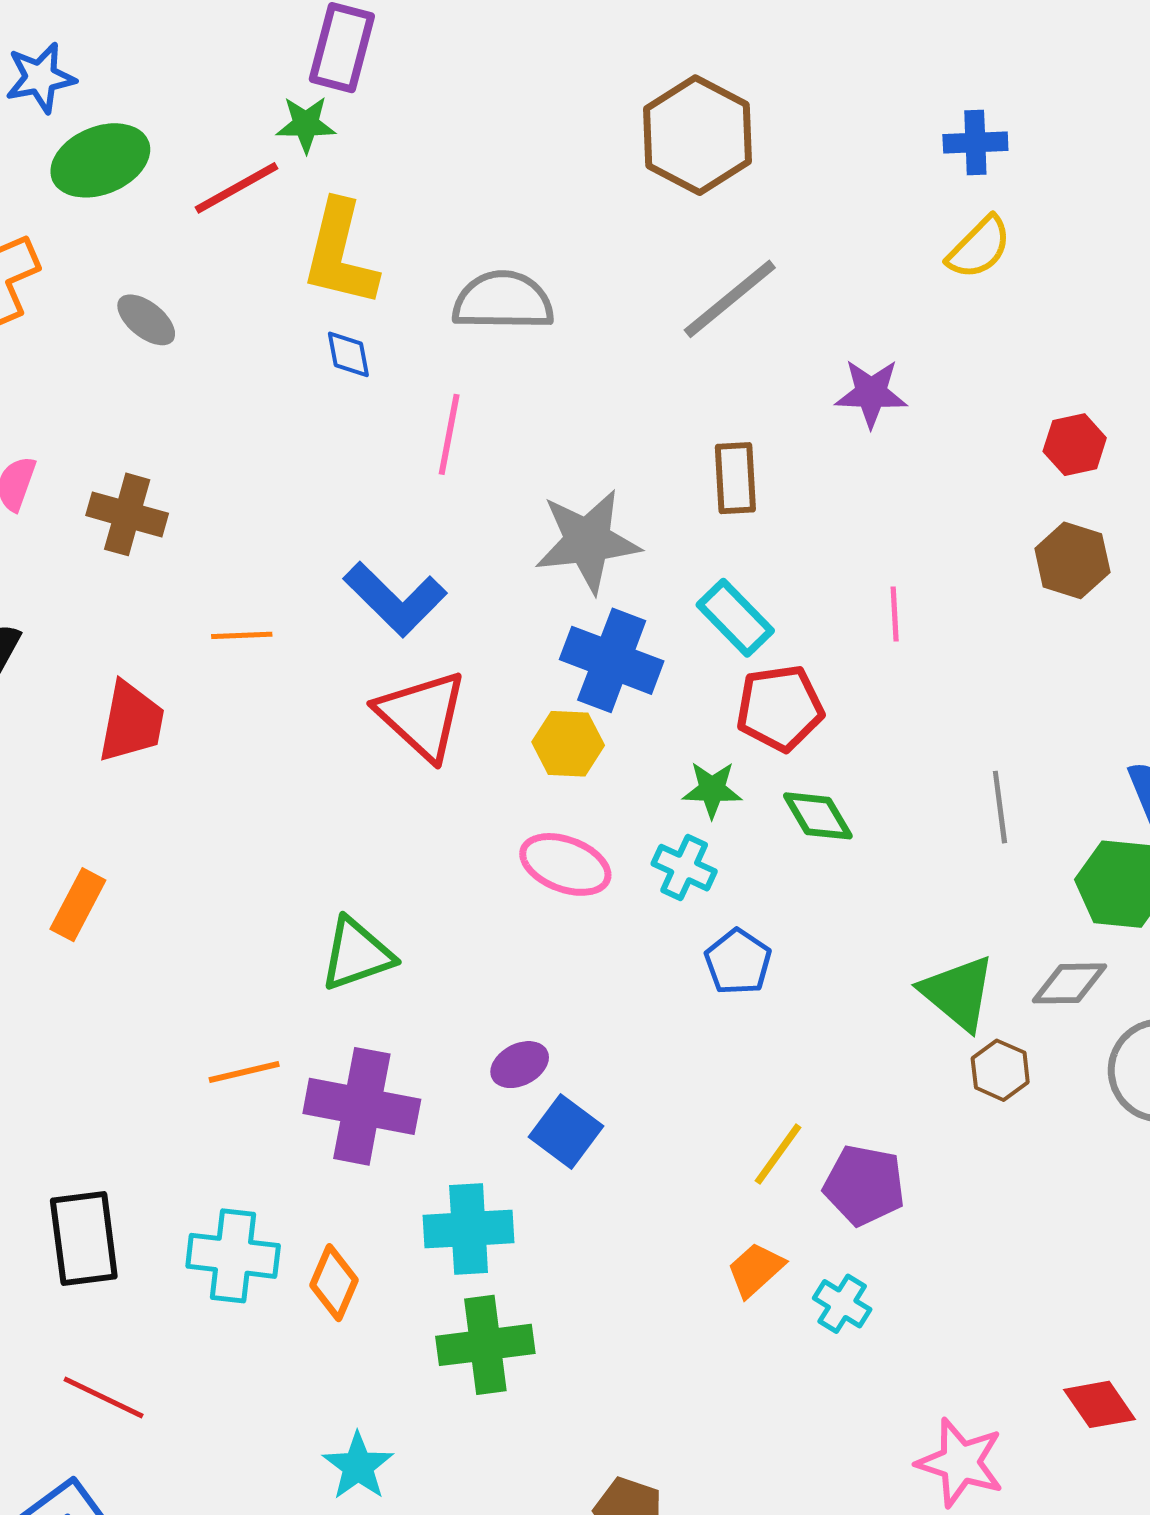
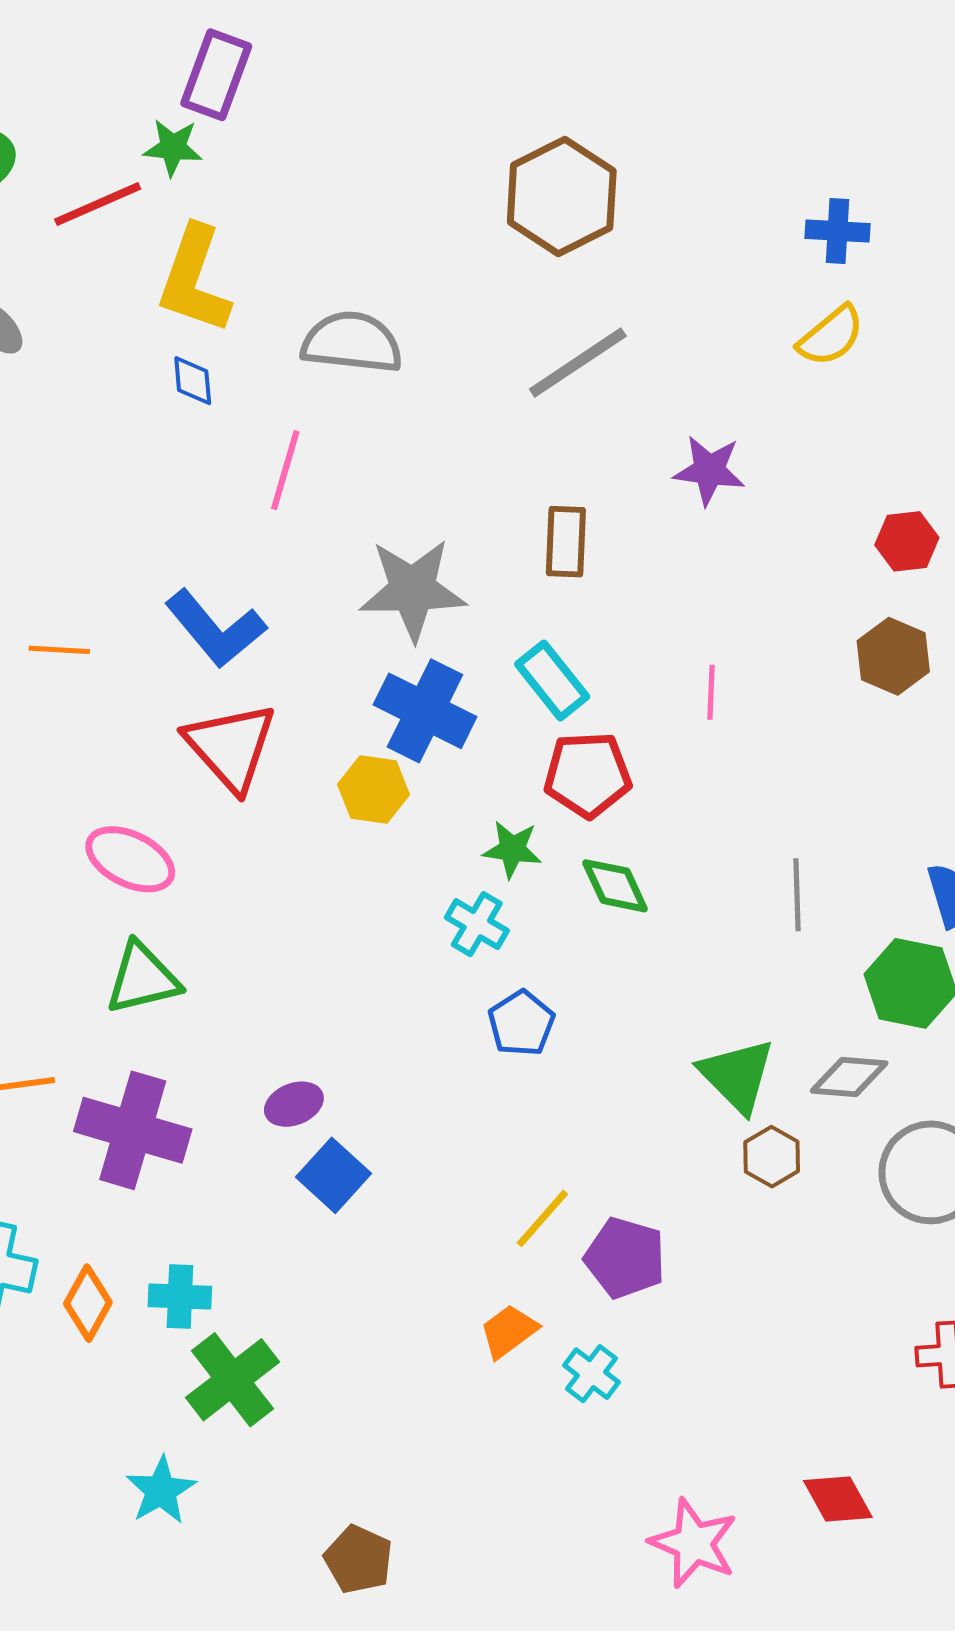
pink ellipse: (565, 864) -> (130, 859), moved
cyan cross: (469, 1229) -> (180, 1297), moved, size x0.7
green cross: (485, 1345) -> (232, 1380), turned -36
cyan star: (358, 1466) -> (161, 1490), moved

